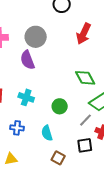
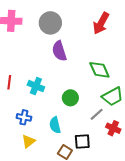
purple semicircle: (27, 60) -> (59, 51), moved
black square: (85, 145) -> (82, 142), moved
yellow triangle: (11, 159) -> (28, 141), moved, turned -32

